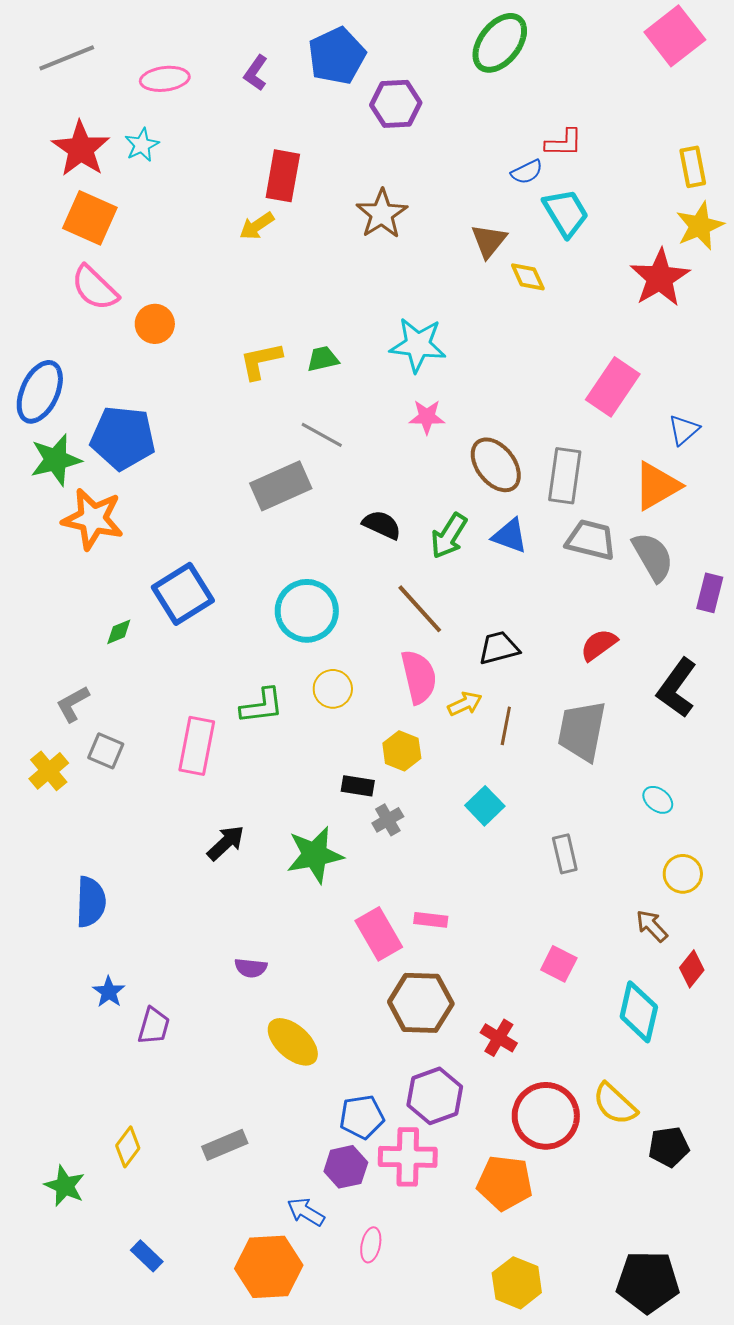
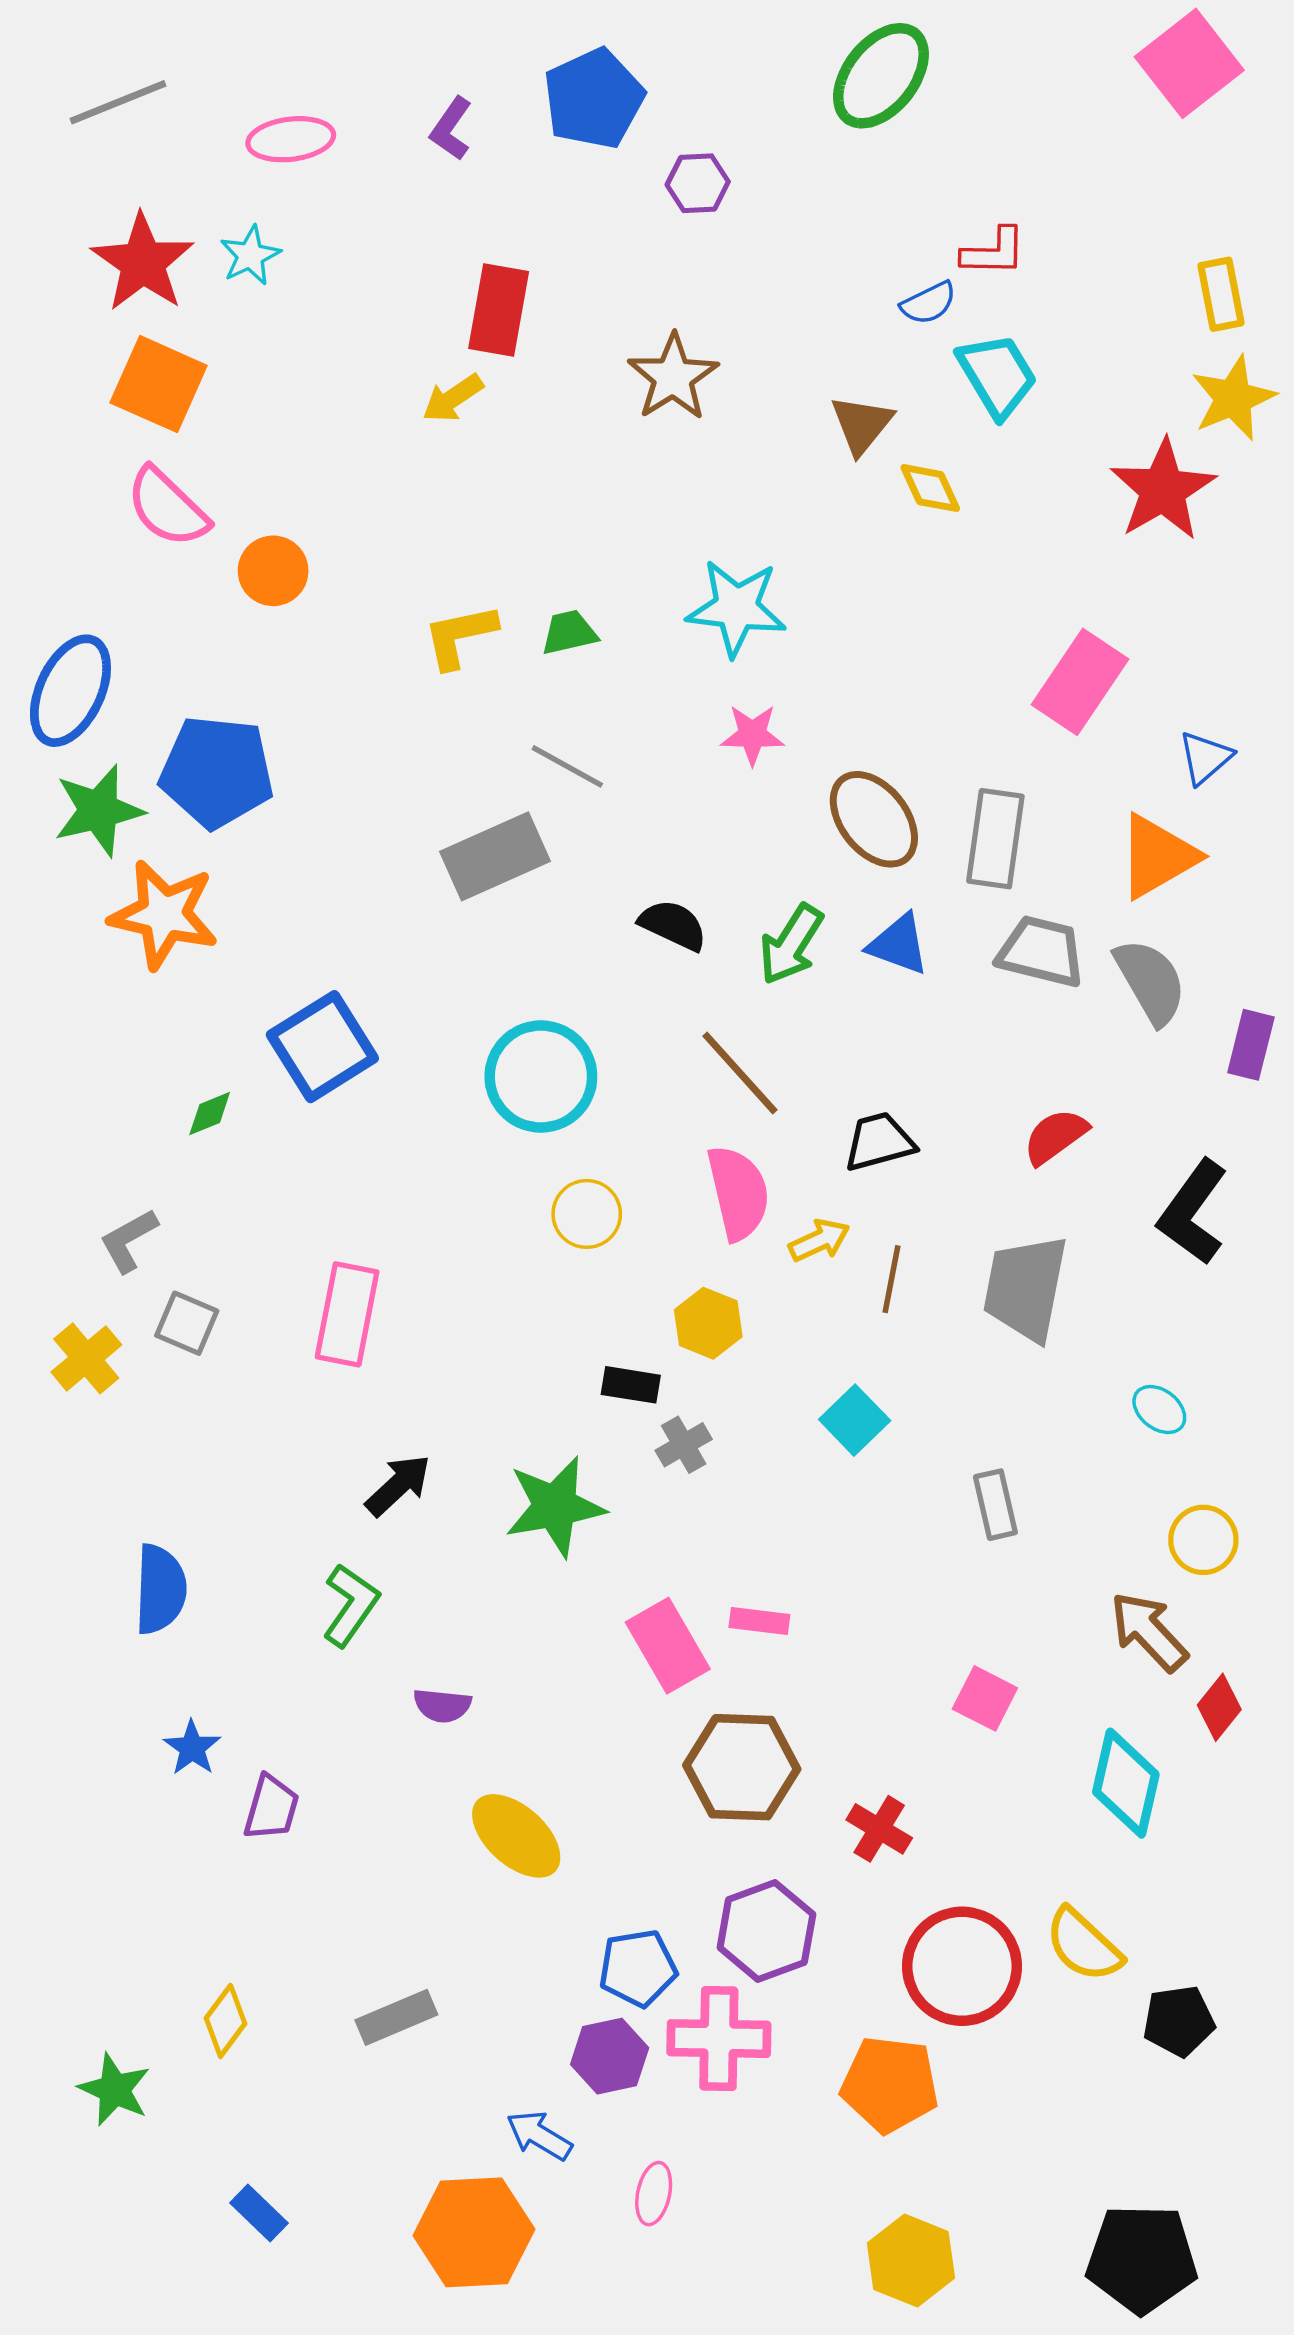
purple hexagon: (396, 104) -> (698, 183), size x0.7
green L-shape: (262, 706) -> (351, 1605), moved, turned -48
brown arrow: (652, 926) -> (1149, 1632), size x1.4

